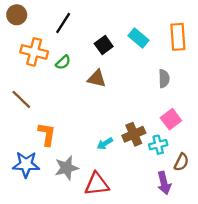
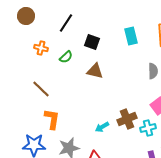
cyan rectangle: (138, 38) -> (131, 36), turned 36
black square: (104, 45) -> (92, 42), moved, turned -35
orange cross: (34, 52) -> (41, 48), size x0.6
brown line: (21, 99) -> (41, 89), moved

